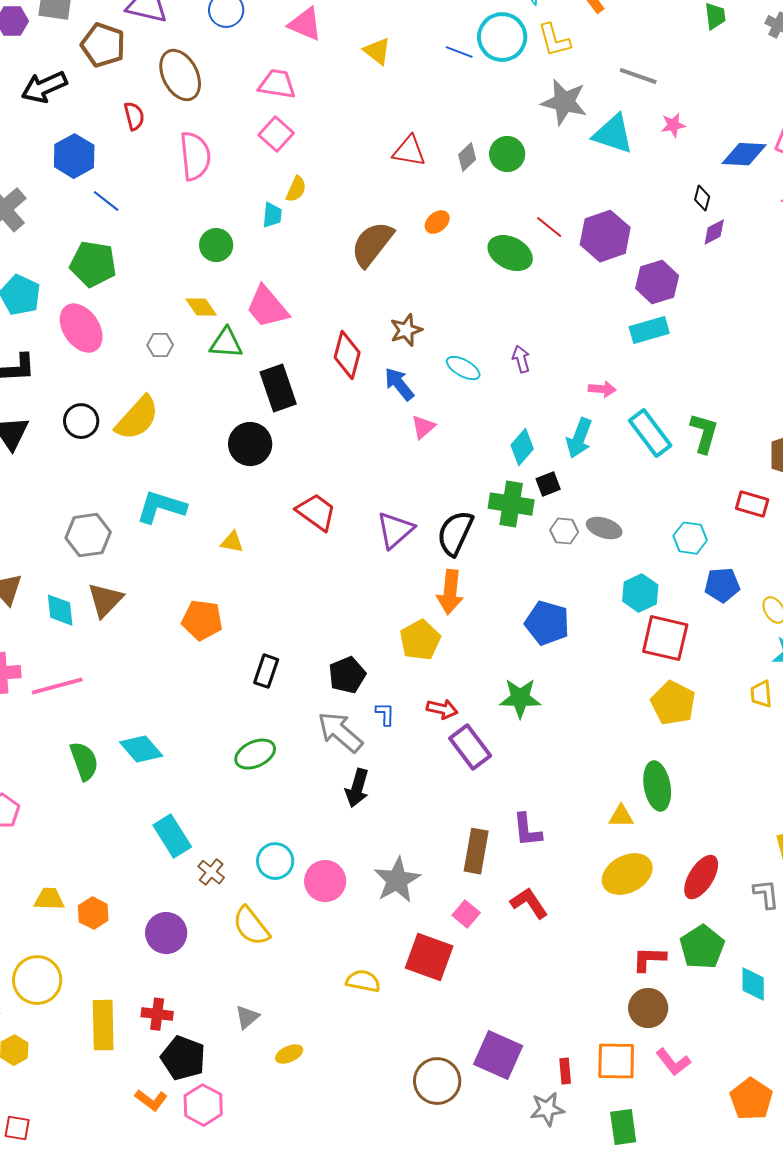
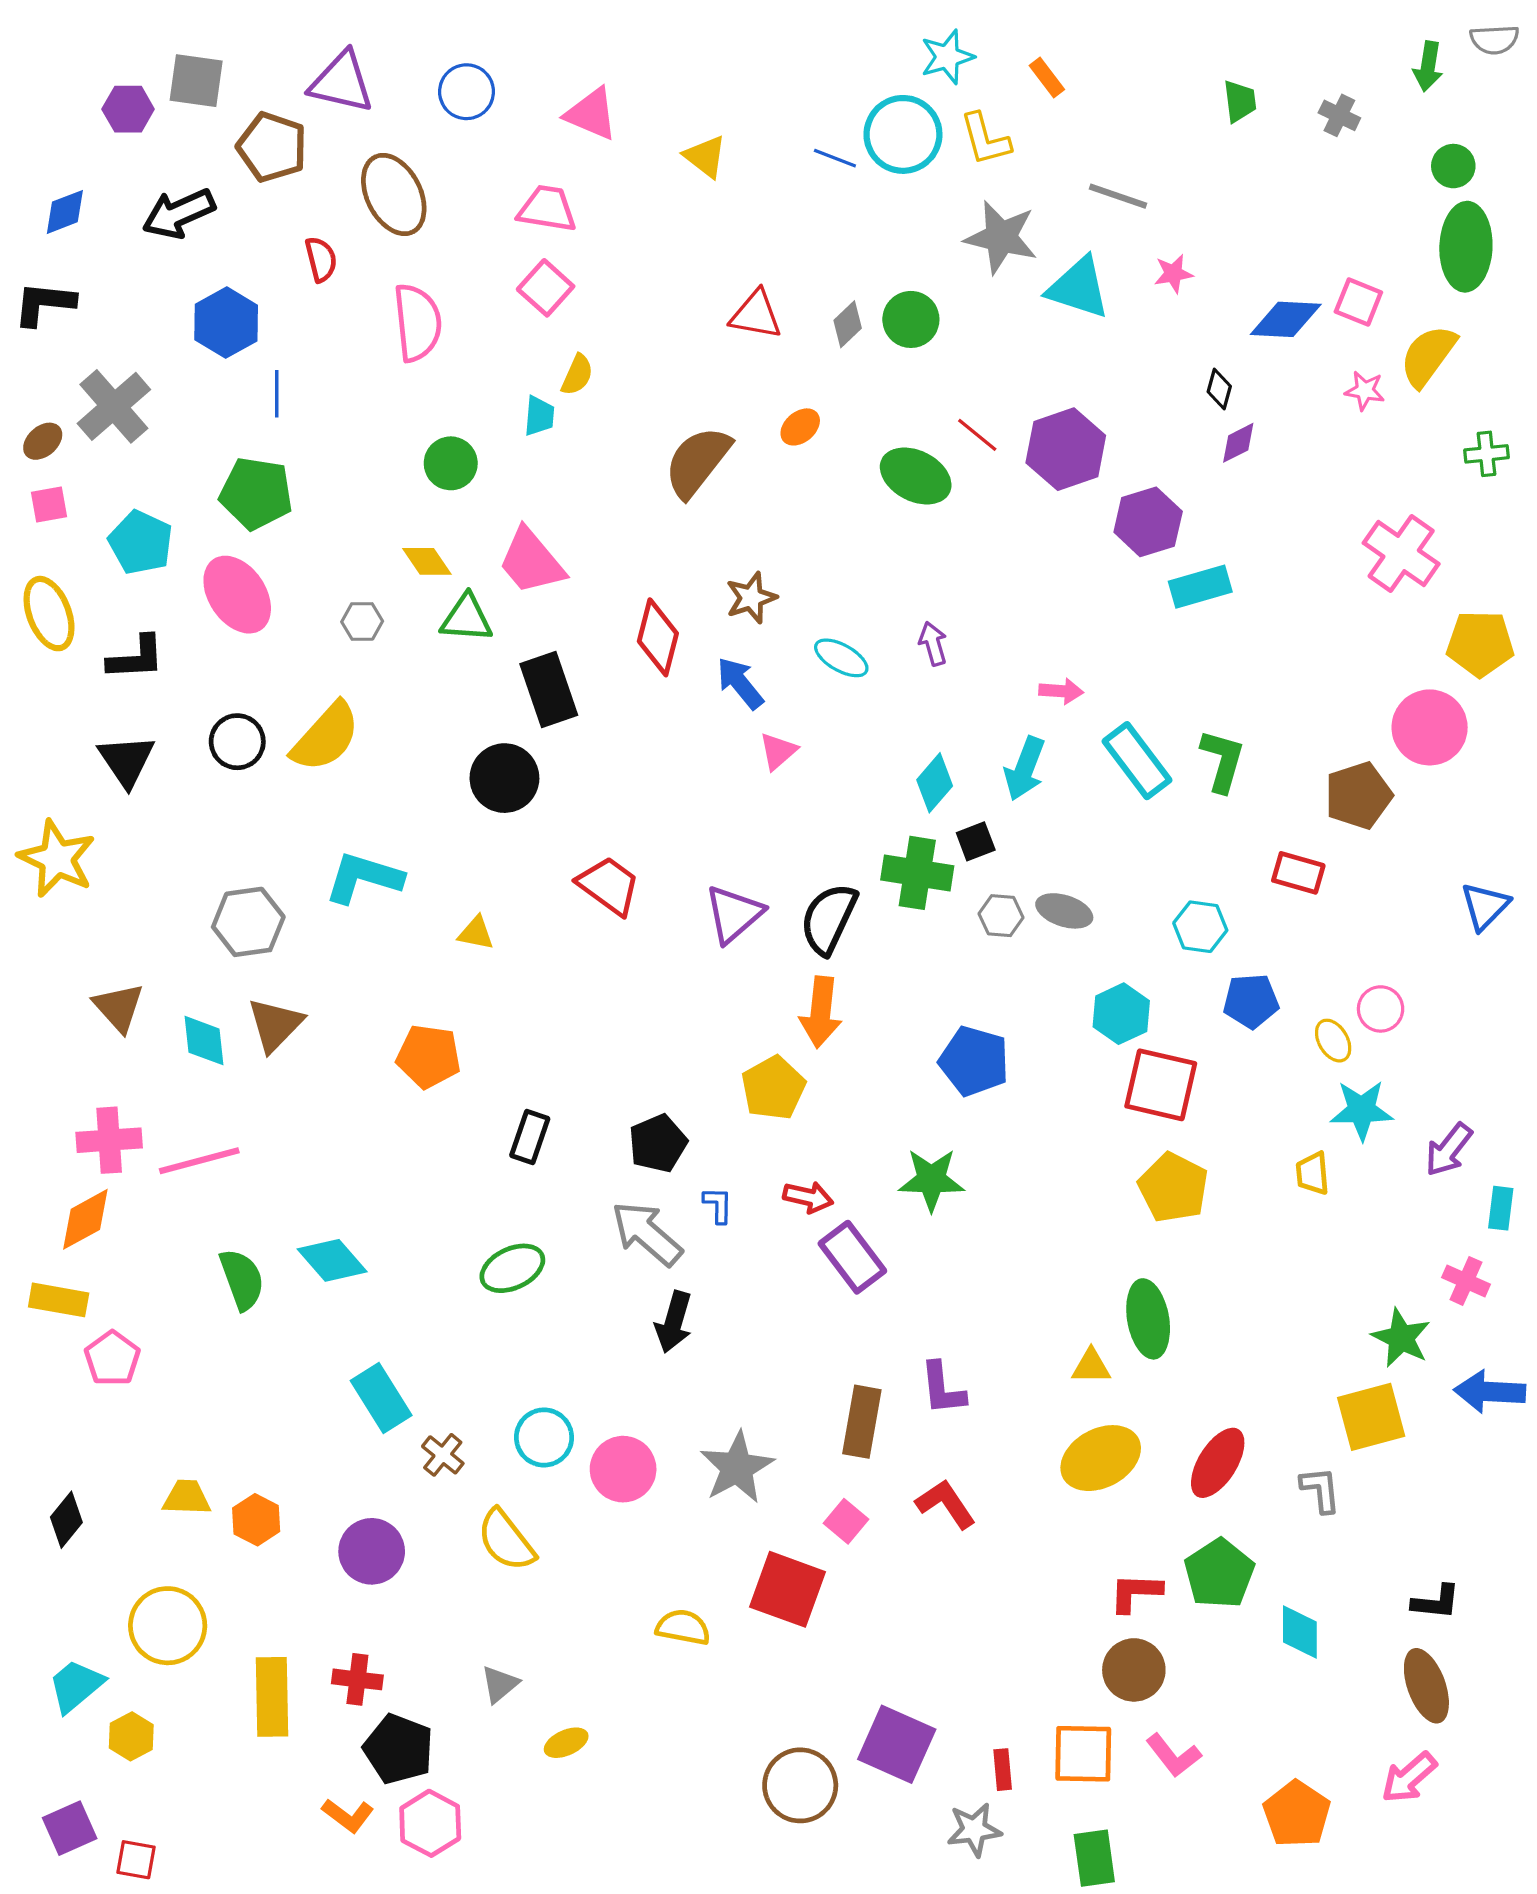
blue line: (106, 201) -> (277, 394), turned 52
cyan rectangle: (649, 330) -> (1200, 587), moved

